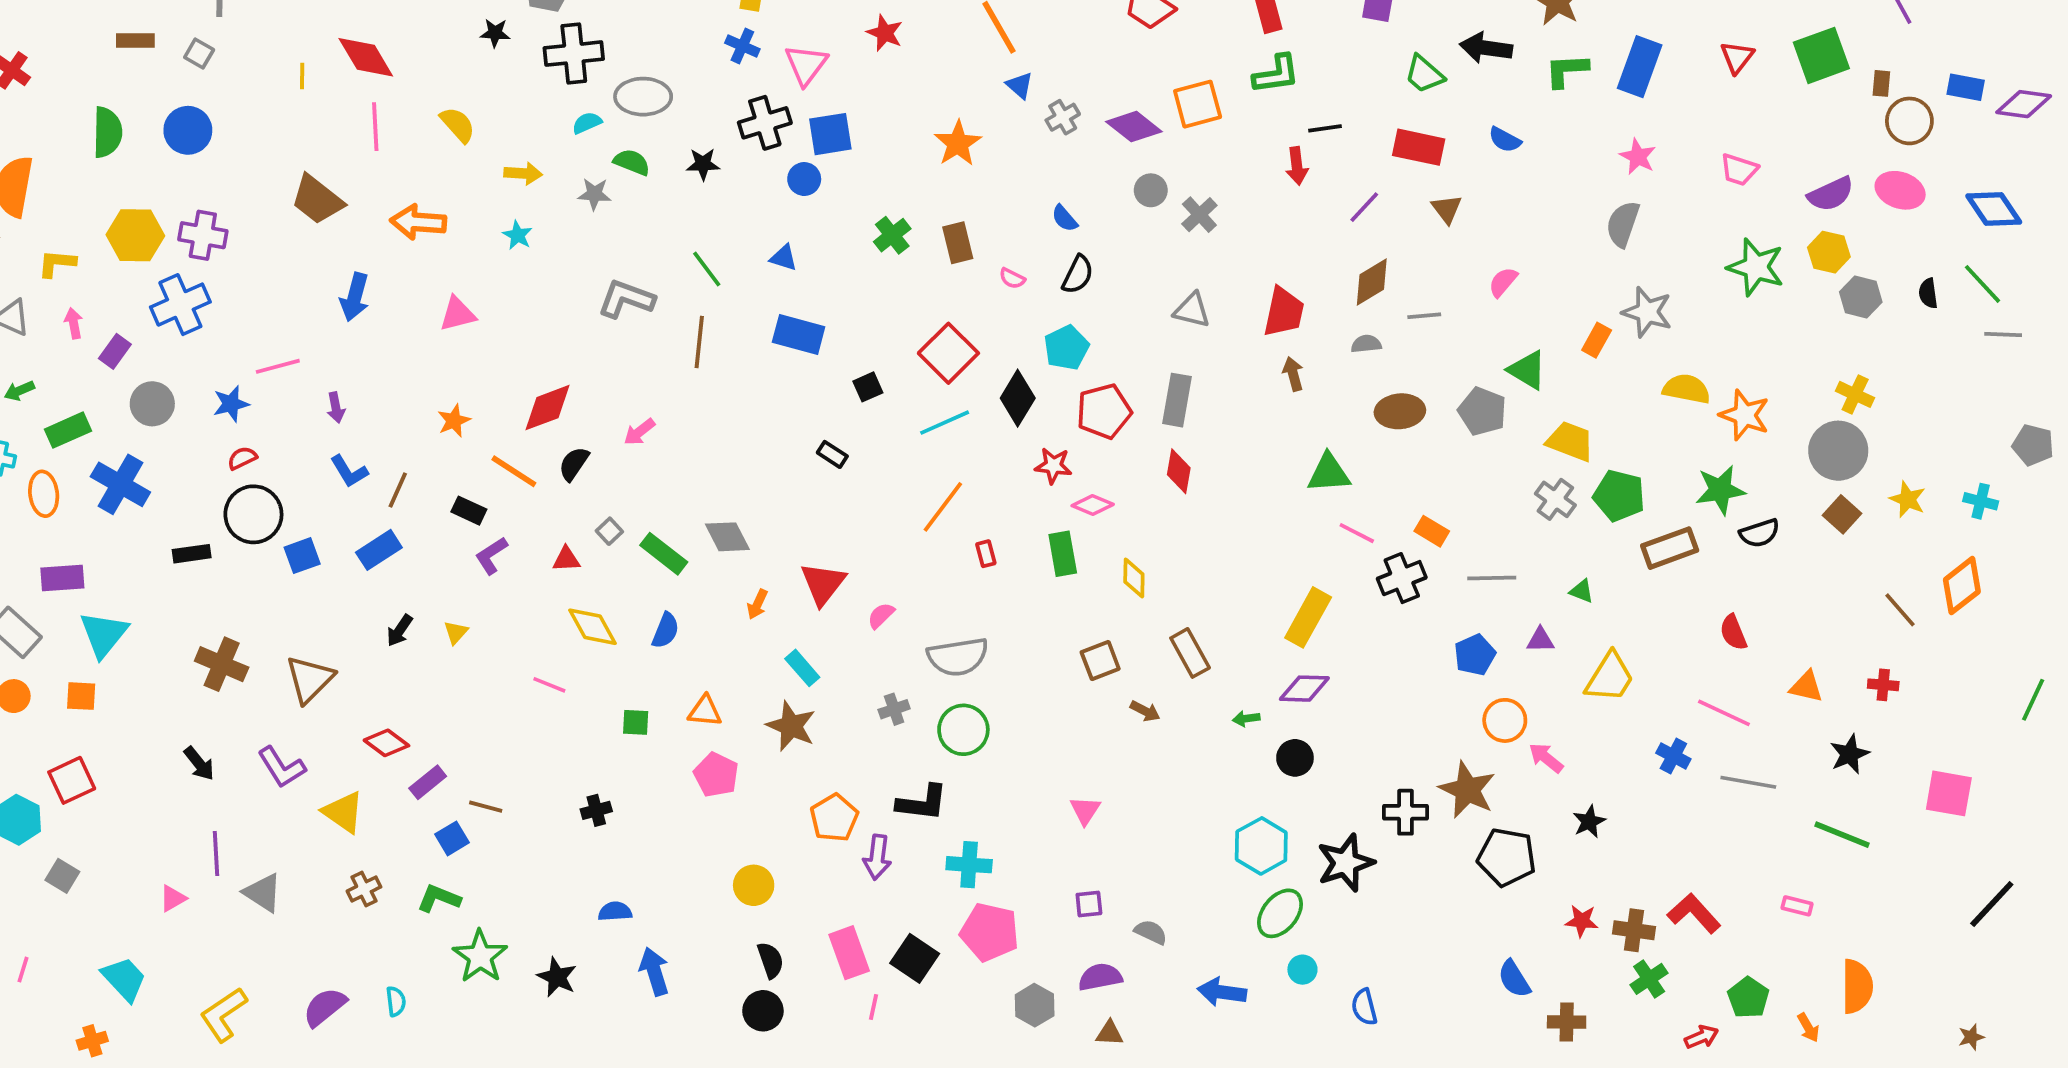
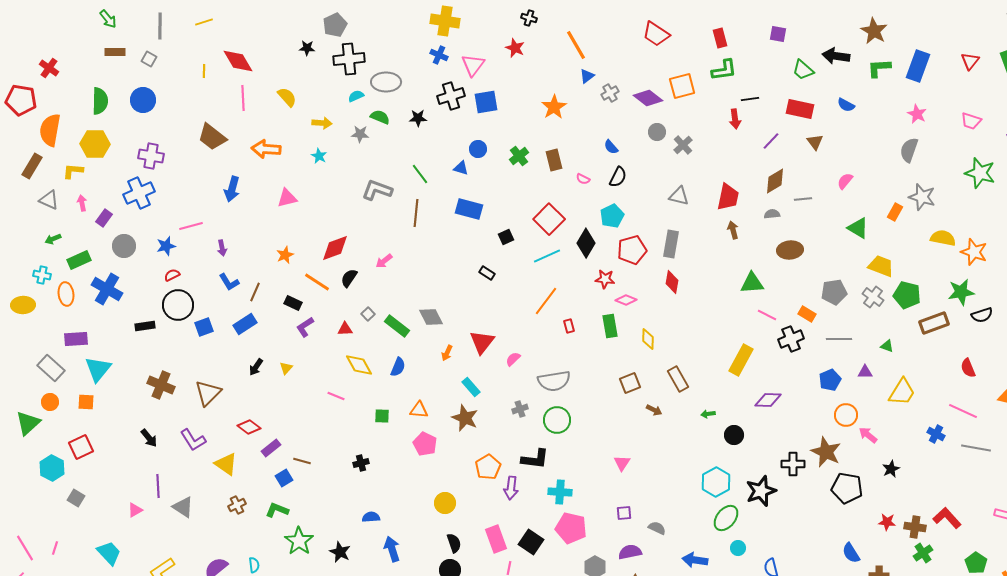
blue triangle: (1020, 85) -> (587, 76), turned 42
blue circle: (804, 179) -> (478, 149), moved
yellow hexagon: (135, 235) -> (95, 144), moved
gray pentagon: (1482, 411) -> (834, 292), moved, turned -30
purple diamond: (1304, 689) -> (768, 400), moved

